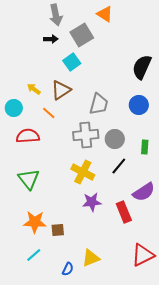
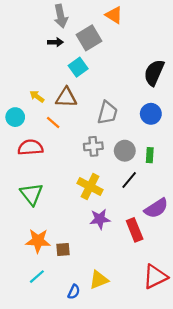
brown triangle: (61, 90) -> (66, 98), turned 35
gray cross: (86, 135) -> (93, 146), size x0.7
green rectangle: (145, 147) -> (150, 155), moved

